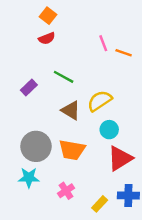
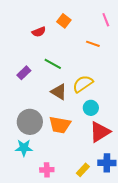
orange square: (48, 16) -> (64, 21), moved
pink line: (103, 43) -> (106, 20), moved
orange line: (124, 53) -> (93, 44), moved
pink cross: (66, 191) -> (47, 170), moved, turned 32

